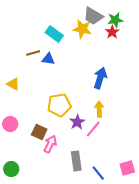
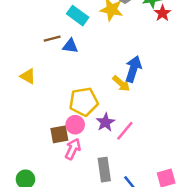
red star: (112, 32) -> (162, 13), moved
yellow arrow: (99, 109) -> (121, 83), moved, turned 133
pink circle: (10, 124) -> (75, 125), moved
brown square: (39, 132) -> (59, 134), turned -35

